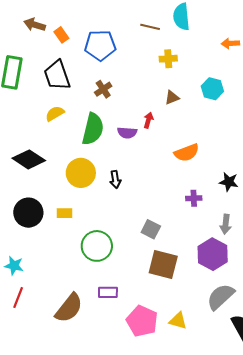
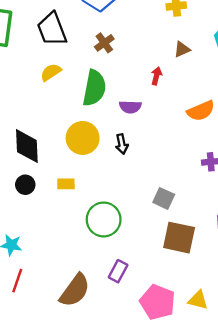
purple semicircle: (127, 133) -> (130, 107), moved
black diamond: (29, 159) -> (27, 146), moved, turned 56
black circle: (28, 213) -> (25, 185), size x0.6
purple rectangle: (108, 292) -> (118, 271), turned -60

